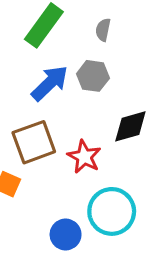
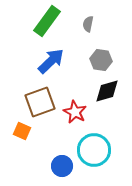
gray hexagon: (93, 76) -> (101, 60), moved

